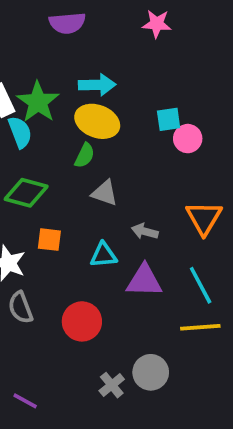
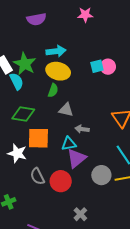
pink circle: (188, 139) -> (108, 67), moved
gray arrow: (145, 231) -> (82, 129), moved
orange square: (49, 240) -> (38, 138), size x1.6
purple triangle: (144, 281) -> (77, 158), moved, turned -35
gray semicircle: (21, 308) -> (37, 176), moved
gray circle: (151, 372) -> (101, 175), moved

